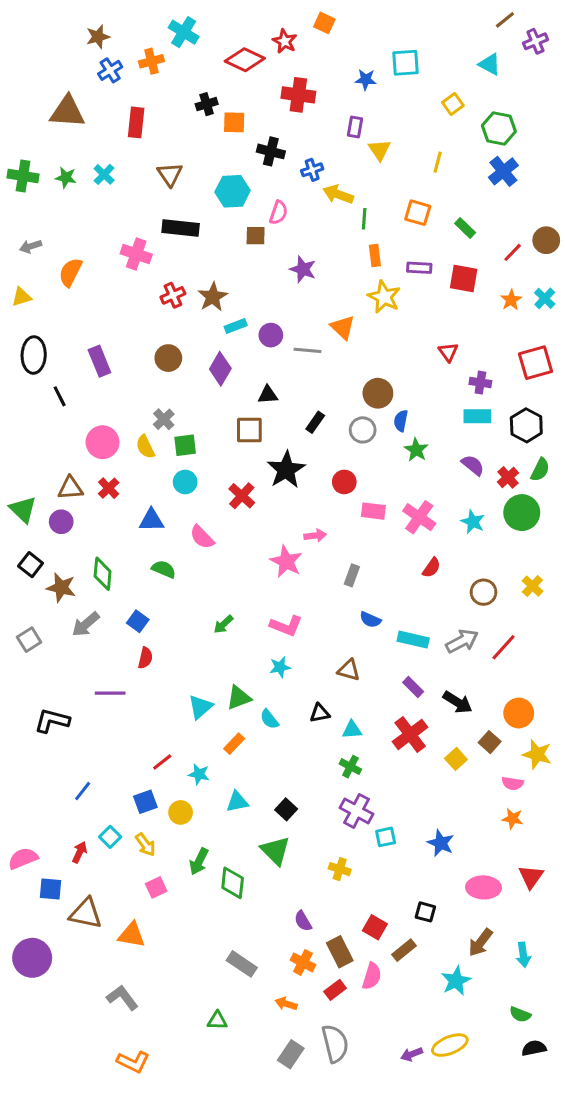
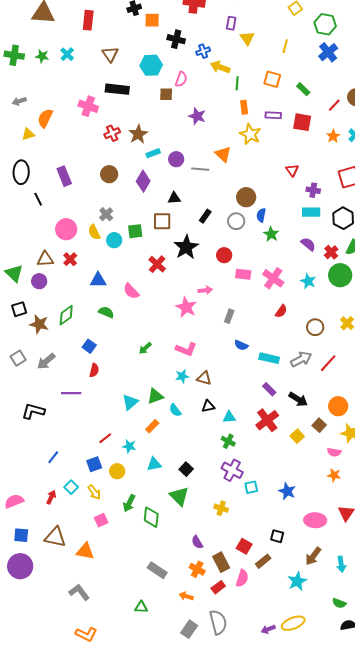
yellow triangle: (21, 297) -> (28, 134), moved
green square: (185, 445) -> (135, 231), moved
cyan circle: (185, 482) -> (114, 240), moved
black square: (31, 565) -> (19, 309), turned 35
green diamond: (103, 574) -> (66, 315), turned 50
gray arrow: (86, 624) -> (46, 361), moved
brown triangle: (349, 670) -> (204, 378), moved
blue square: (50, 889) -> (21, 535), moved

